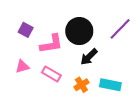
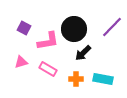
orange cross: (81, 85) -> (76, 79), turned 32

